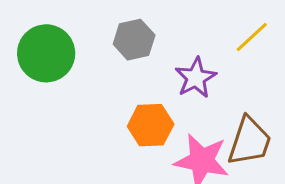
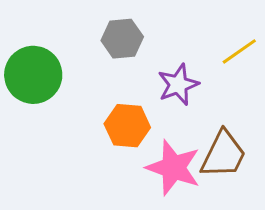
green circle: (46, 53) -> (33, 75), moved

